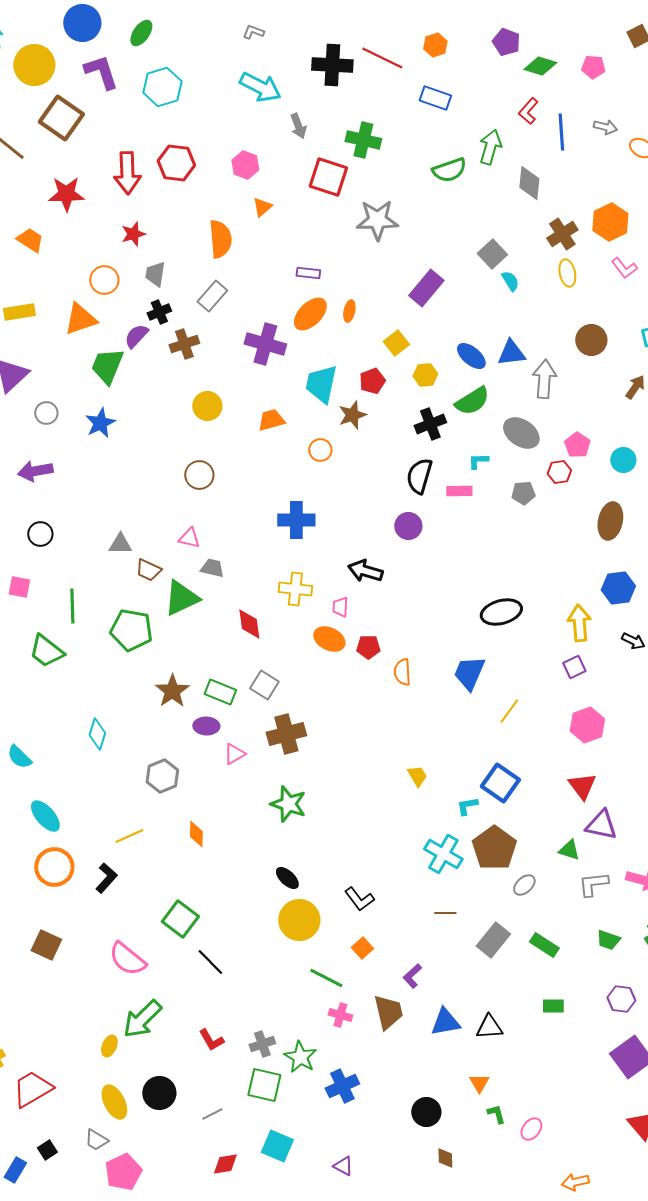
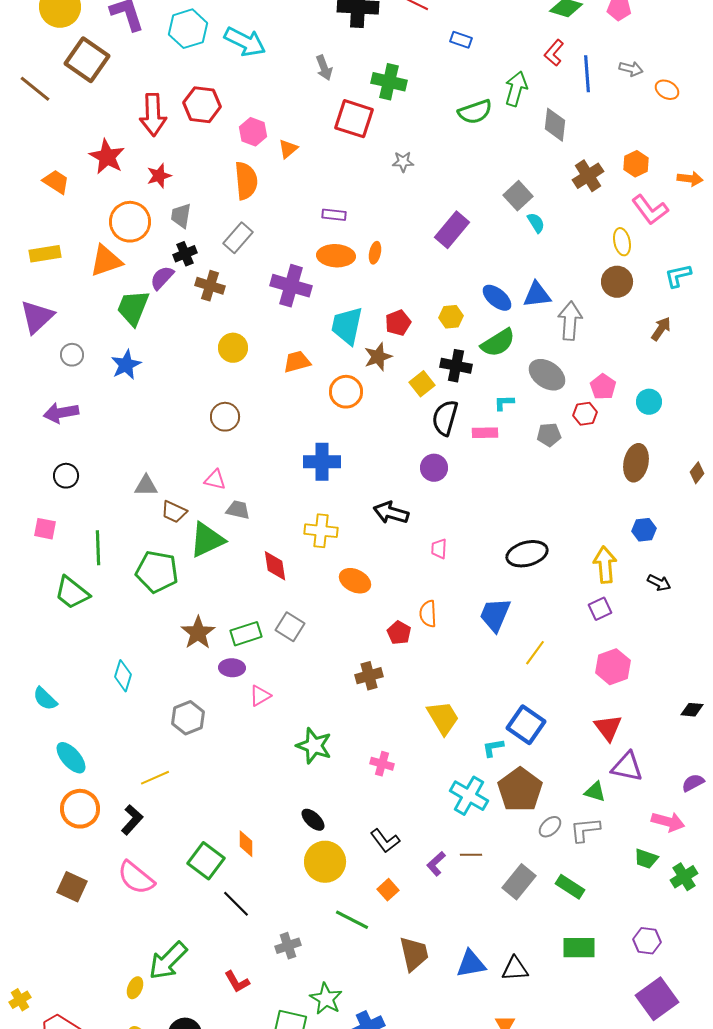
cyan arrow: (260, 87) -> (245, 42), moved
blue rectangle: (435, 98) -> (461, 40), size x0.7
pink hexagon: (245, 165) -> (253, 132), moved
red star: (66, 194) -> (107, 157), moved, turned 30
gray star: (377, 220) -> (403, 162), size x0.5
orange hexagon: (610, 222) -> (636, 164), size x0.7
pink L-shape: (624, 268) -> (650, 210), size x1.4
yellow ellipse: (567, 273) -> (622, 242), moved
orange circle: (104, 280) -> (130, 222), size x1.4
orange ellipse: (310, 314) -> (336, 256), turned 48
yellow square: (396, 343) -> (422, 384), moved
brown cross: (184, 344) -> (210, 286), turned 36
black cross: (430, 424) -> (456, 366), turned 32
orange circle: (320, 450) -> (346, 392), size x1.4
blue hexagon: (618, 588) -> (644, 530), size x0.7
pink trapezoid: (340, 607) -> (439, 549), moved
red pentagon: (368, 647) -> (399, 633), moved, turned 30
green rectangle: (220, 692) -> (246, 634), turned -40
brown cross: (286, 734) -> (369, 676), moved, size x0.7
yellow trapezoid: (417, 776) -> (443, 718), size x1.6
orange diamond: (196, 834) -> (246, 844), moved
gray L-shape: (593, 884) -> (585, 830), moved
green trapezoid: (608, 940) -> (646, 859), moved
pink semicircle: (127, 959) -> (136, 878), moved
purple L-shape: (412, 976) -> (436, 864), moved
green rectangle: (553, 1006) -> (579, 948), size x1.5
pink cross: (340, 1015) -> (382, 764), moved
gray cross: (262, 1044) -> (288, 946), moved

